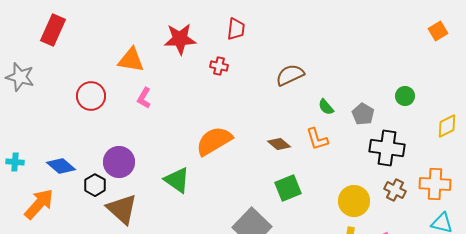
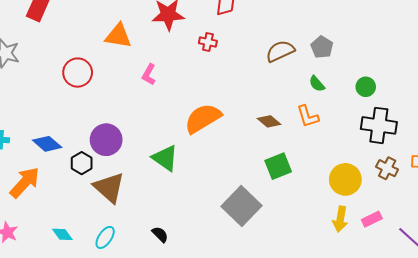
green circle: (405, 96) -> (366, 87), moved
pink L-shape: (144, 98) -> (149, 75), moved
gray pentagon: (363, 114) -> (322, 47), moved

